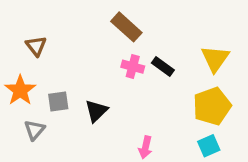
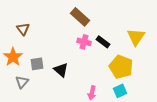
yellow pentagon: (212, 106) -> (121, 67), moved, turned -30
black triangle: (96, 111) -> (61, 70), turned -35
cyan square: (209, 146) -> (120, 91), moved

